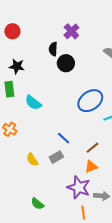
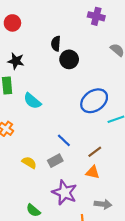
purple cross: (71, 31) -> (96, 16), moved, turned -35
yellow semicircle: (32, 160) -> (29, 163), turned 152
orange triangle: (91, 167) -> (93, 172), turned 32
purple star: (79, 187) -> (65, 192), moved

